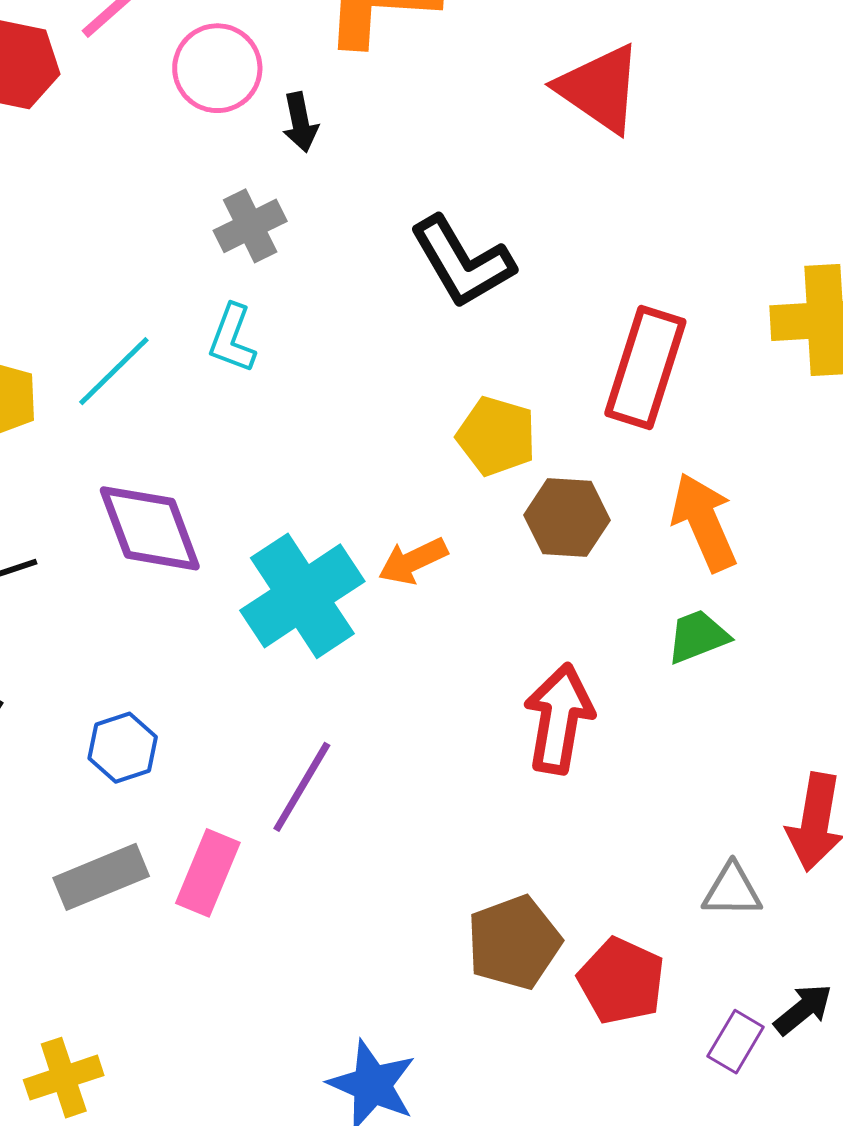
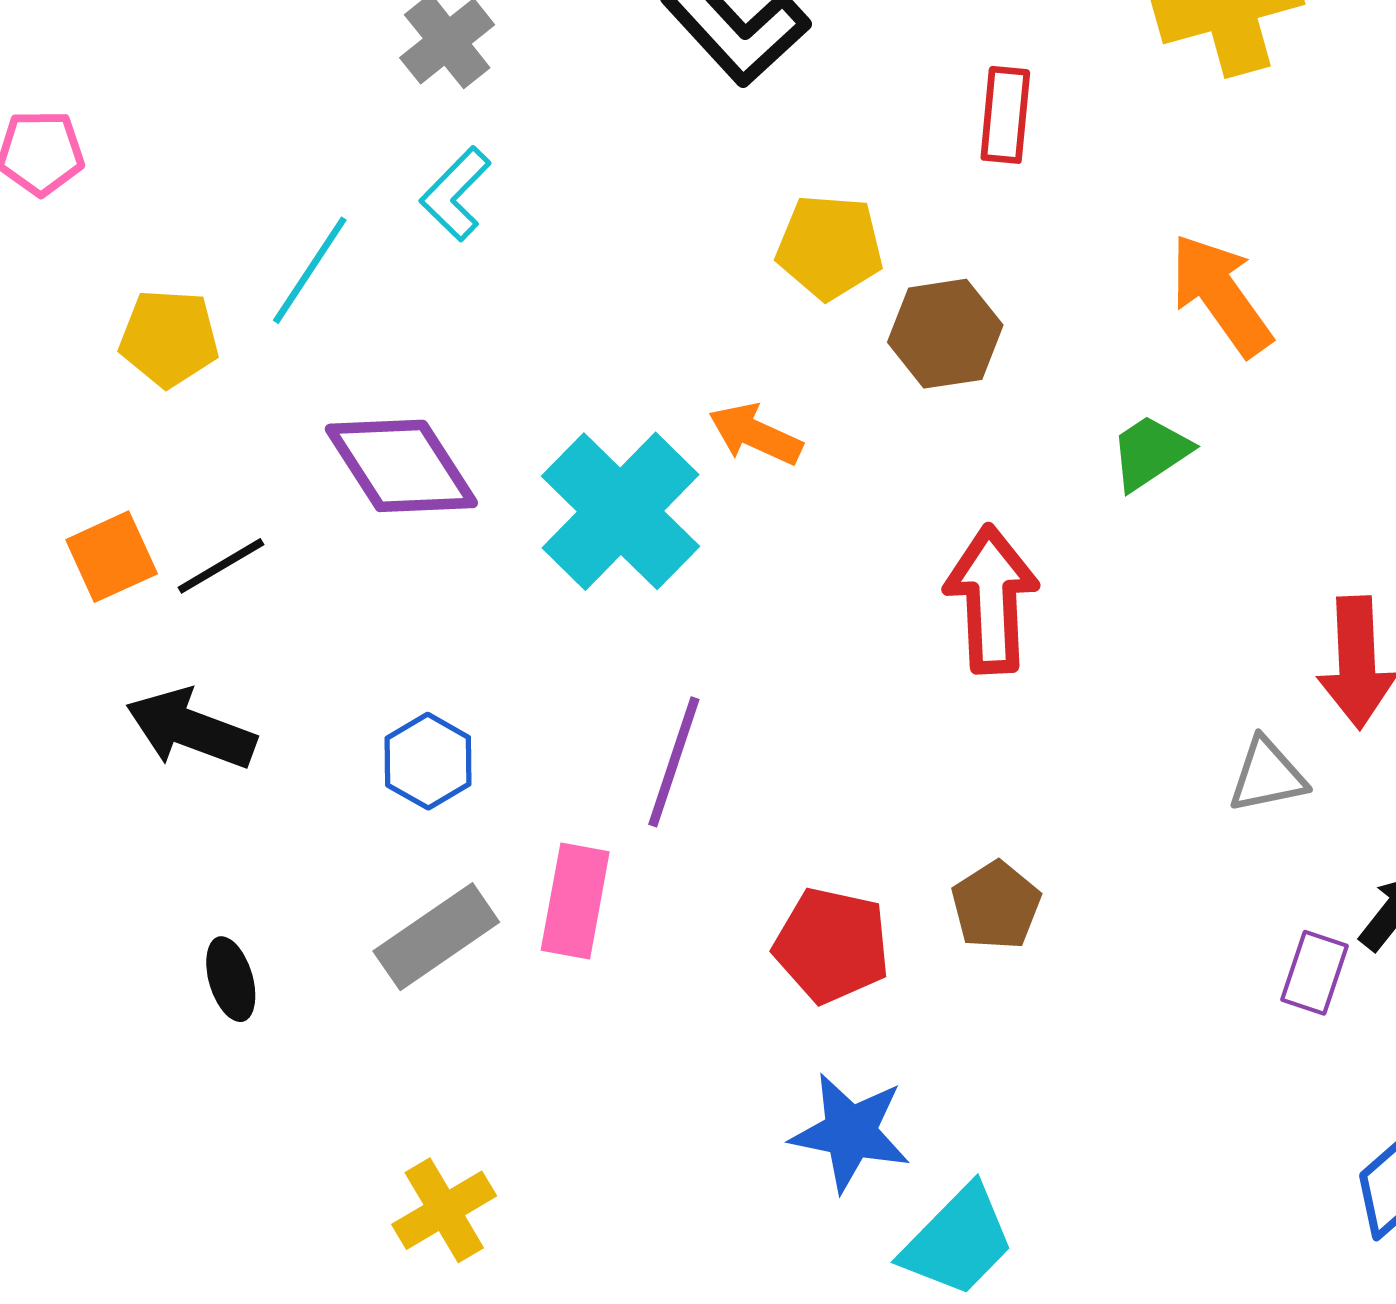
cyan L-shape: (232, 338) -> (455, 194), turned 36
red rectangle: (645, 368) -> (1005, 115), size x0.6
orange arrow: (704, 522) -> (1221, 295), moved
orange arrow: (413, 561) -> (755, 434), turned 62
brown pentagon: (514, 942) -> (996, 905), size x0.7
red pentagon: (621, 981) -> (832, 945), moved

